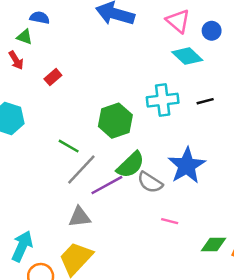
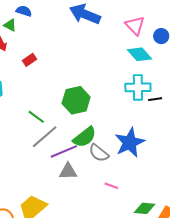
cyan cross: (163, 100) -> (138, 87), moved
black line: (205, 101) -> (155, 99), moved
gray triangle: (80, 217) -> (68, 171), moved

